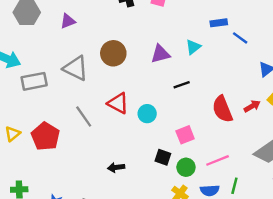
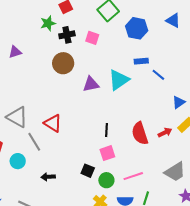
cyan triangle: (193, 47) -> (119, 80), size x1.6
brown circle: (113, 53) -> (63, 63), moved
gray triangle: (76, 68) -> (17, 117), moved
black line: (182, 85) -> (107, 130), moved, turned -72
cyan circle: (147, 114) -> (18, 161), moved
gray line: (84, 117) -> (34, 142), moved

